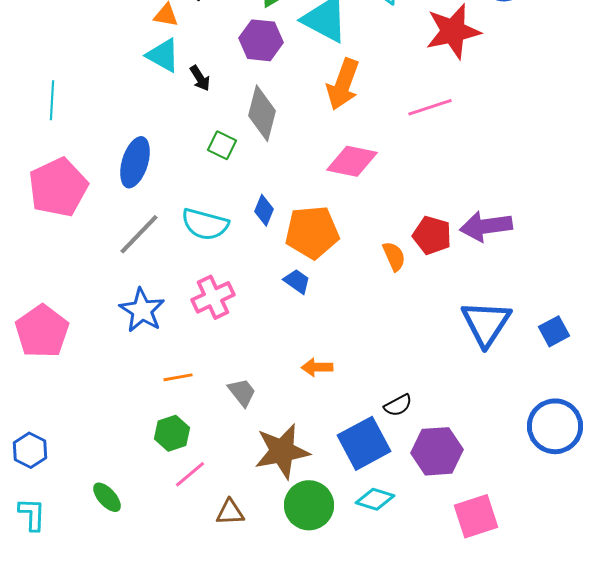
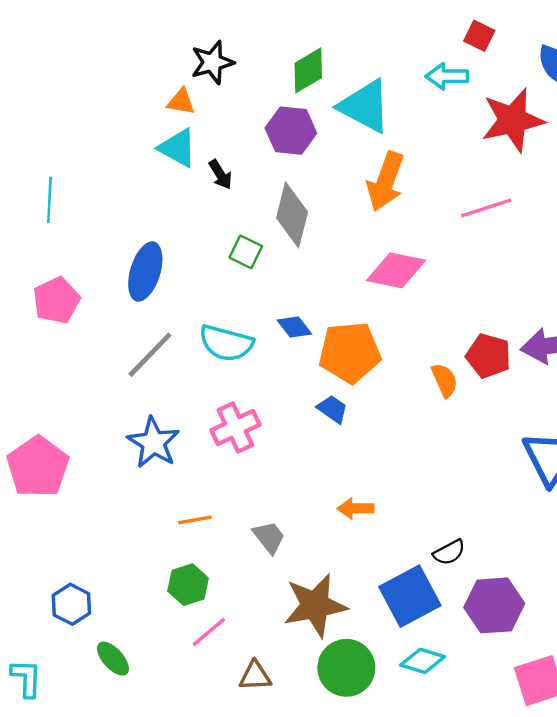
pink pentagon: (58, 187) -> (56, 300), size x0.7
blue diamond: (264, 210) -> (294, 327), turned -60
blue hexagon: (30, 450) -> (71, 604), moved

